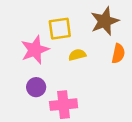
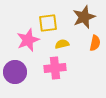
purple circle: (36, 87) -> (15, 72), moved, size x1.5
pink cross: (64, 105) -> (55, 68), moved

